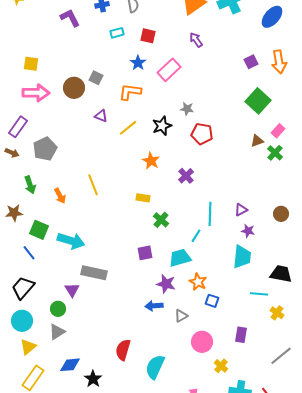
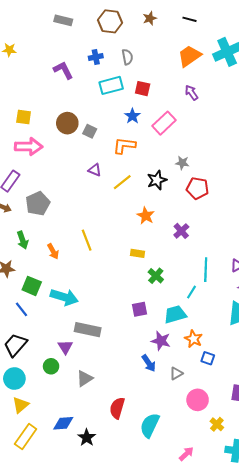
cyan rectangle: (117, 33) -> (111, 85), size x1.6
brown circle: (74, 88) -> (67, 123), moved
blue arrow: (154, 306) -> (149, 363), turned -120
gray triangle: (57, 332) -> (85, 379), moved

